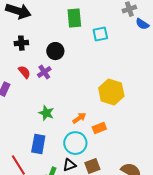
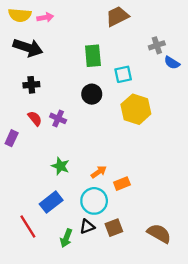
black circle: (55, 51) -> (92, 94), moved
purple cross: (44, 72) -> (58, 118), turned -32
yellow hexagon: (111, 92) -> (136, 109), moved
blue rectangle: (38, 144) -> (51, 202), turned 42

